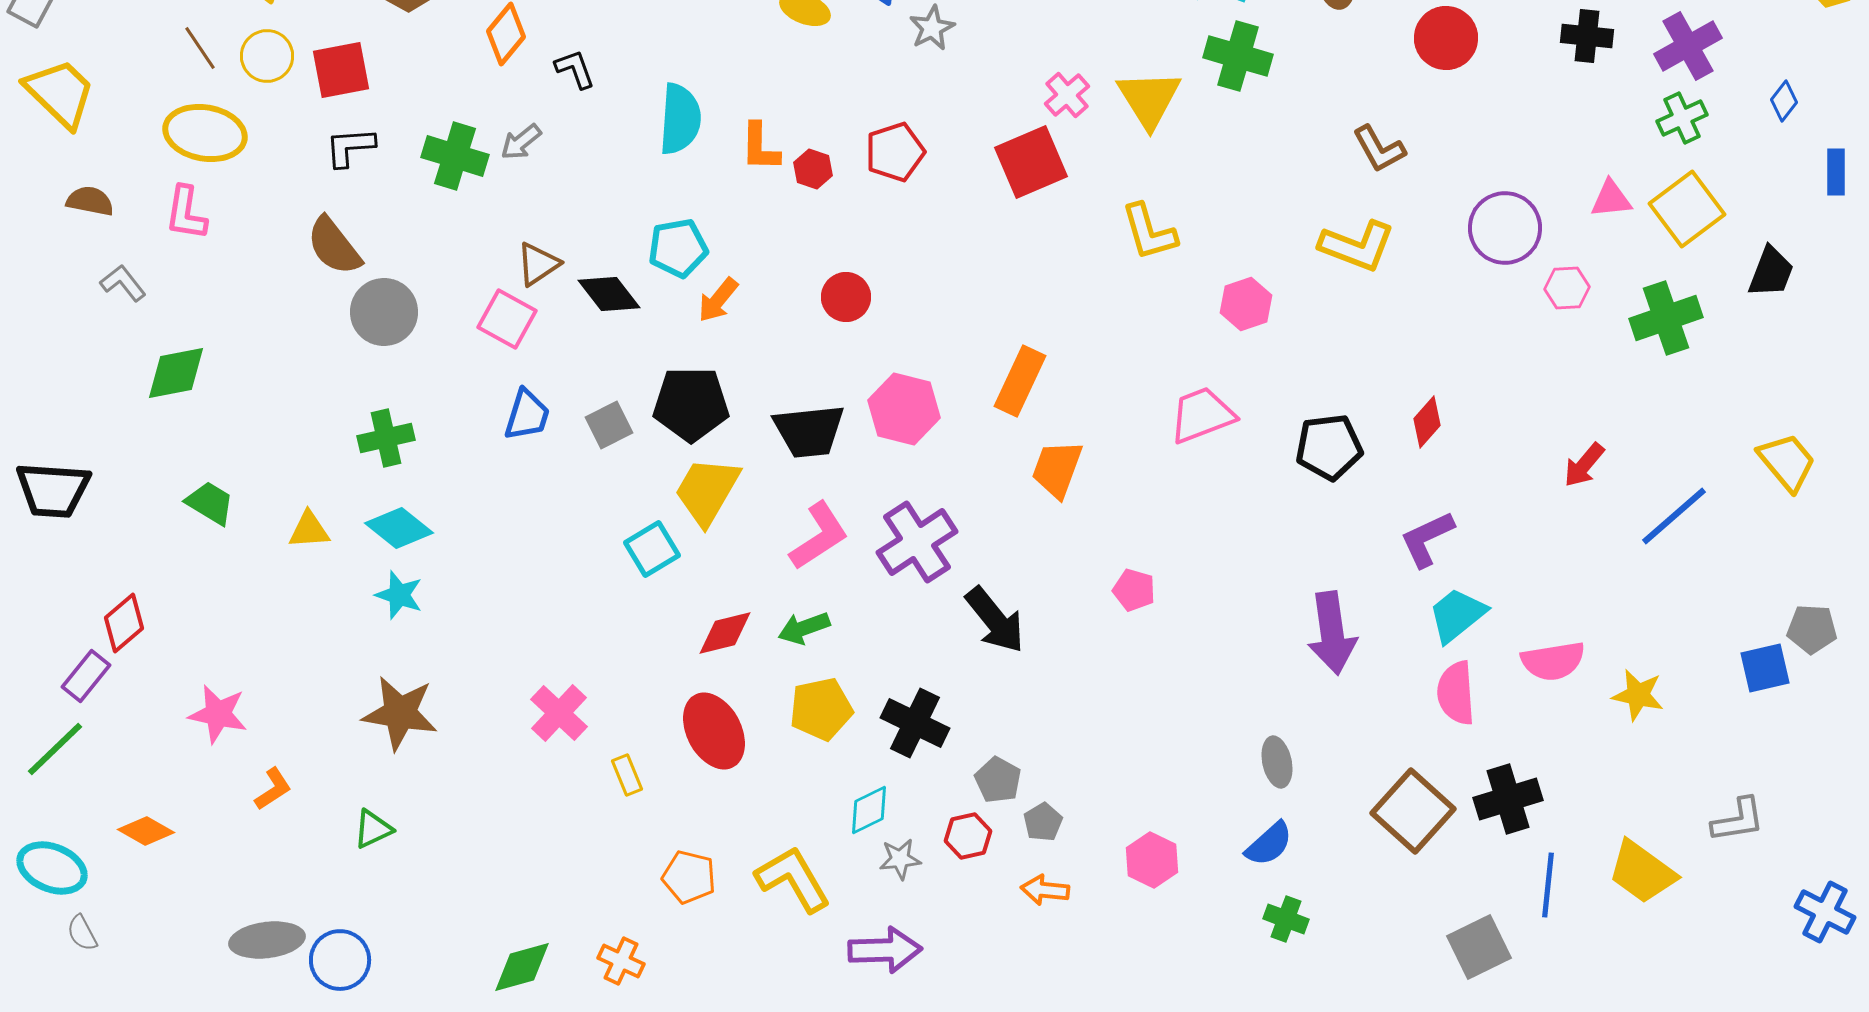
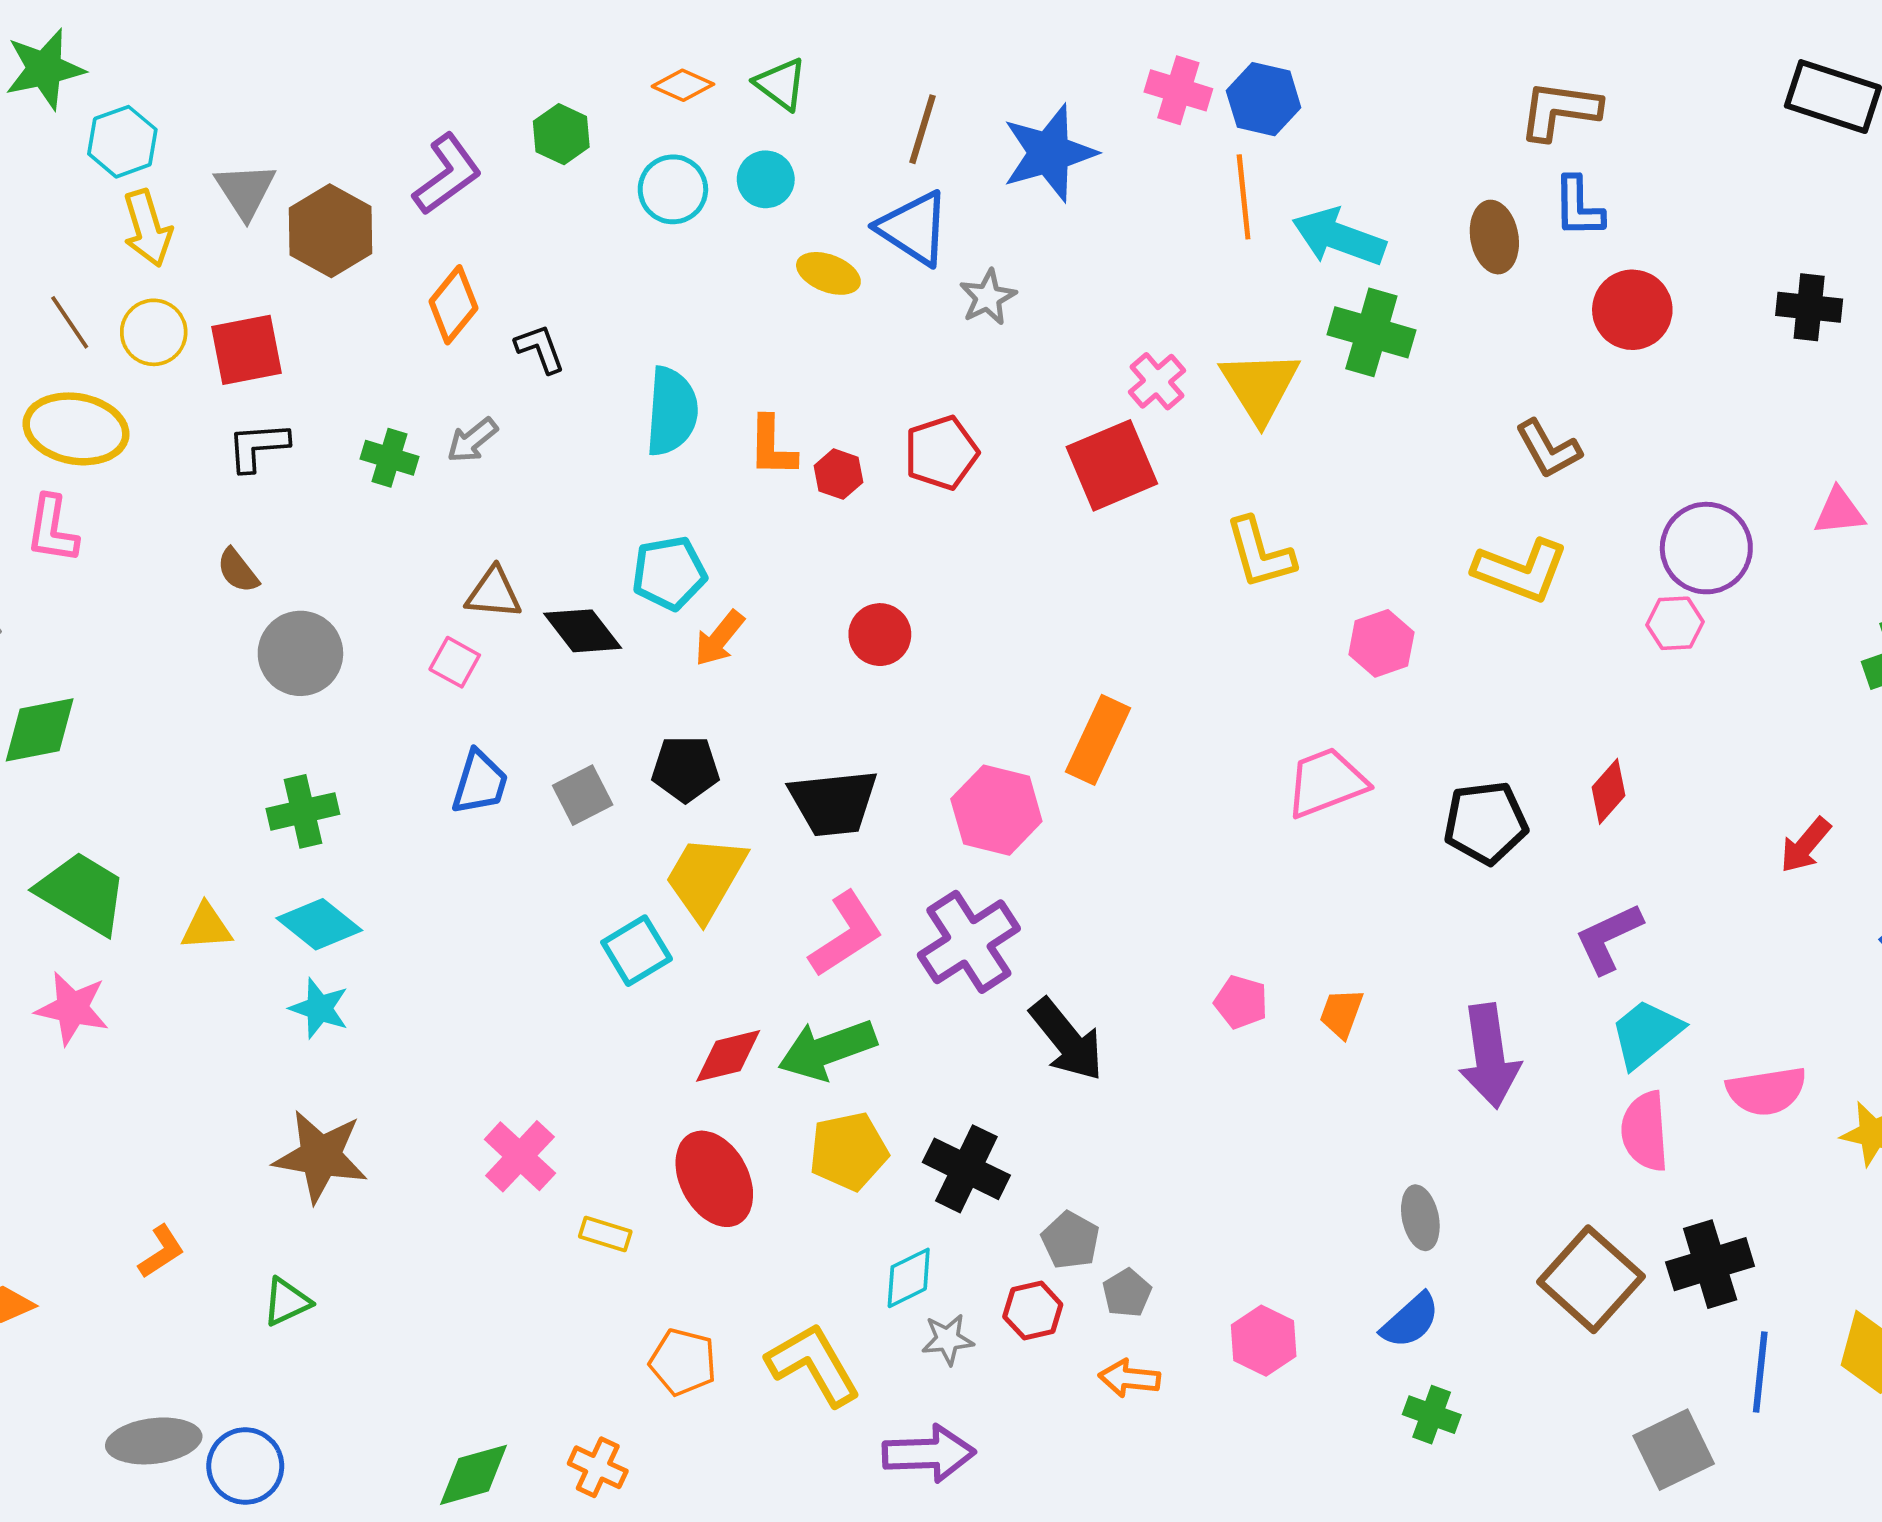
green cross: (455, 156) -> (389, 458), size x0.7
brown semicircle: (334, 246) -> (238, 571), size x0.6
brown triangle: (538, 264) -> (494, 593), turned 39
pink hexagon: (1567, 288) -> (1675, 623), moved
pink square: (507, 319) -> (455, 662), size x0.7
black pentagon: (691, 404) -> (685, 769), size x0.7
pink hexagon: (904, 409) -> (996, 810), moved
orange trapezoid: (1057, 469) -> (1341, 1013), moved, size x0.7
green trapezoid: (210, 503) -> (82, 893), size x1.5
green arrow: (804, 628) -> (827, 1050), size x1.5
pink star: (218, 714) -> (72, 1008), moved
yellow rectangle: (627, 775) -> (605, 1234), turned -51

